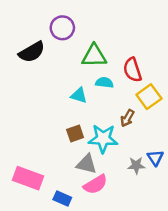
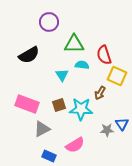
black semicircle: (32, 52) -> (29, 55), moved
cyan triangle: (79, 95) -> (62, 75), turned 40
yellow square: (149, 97) -> (117, 76), turned -30
gray triangle: (87, 164) -> (42, 129), moved, turned -42
pink rectangle: (28, 178) -> (27, 104), moved

